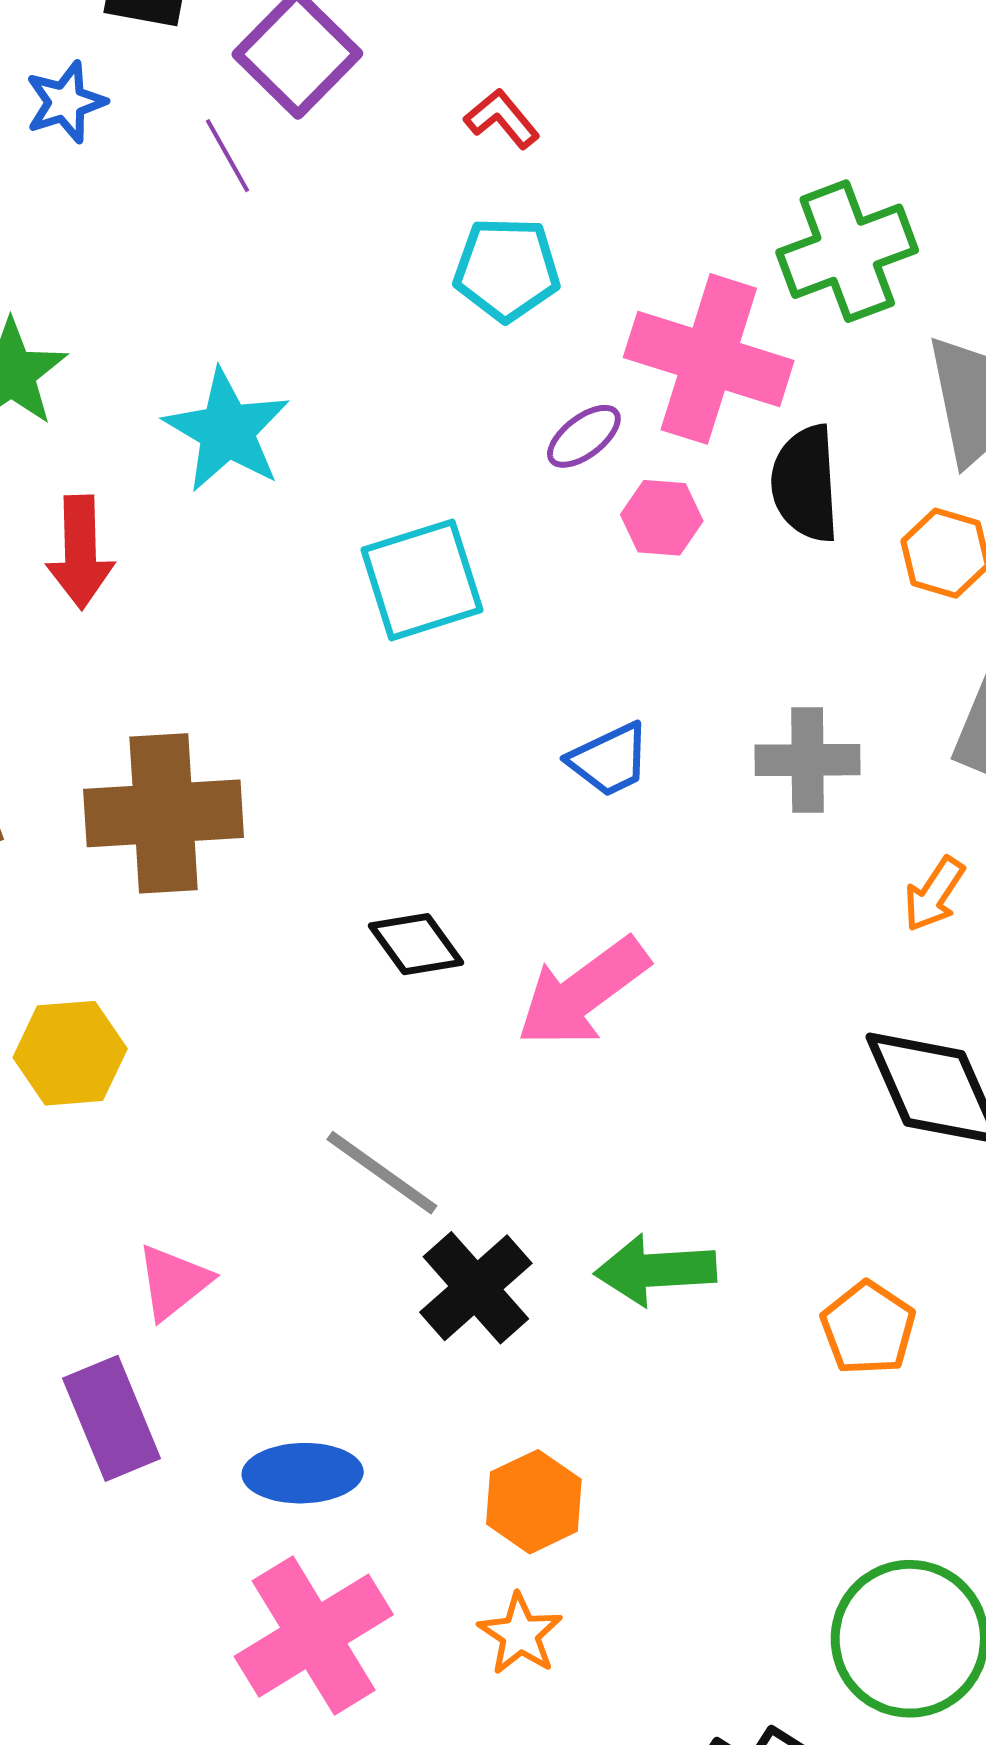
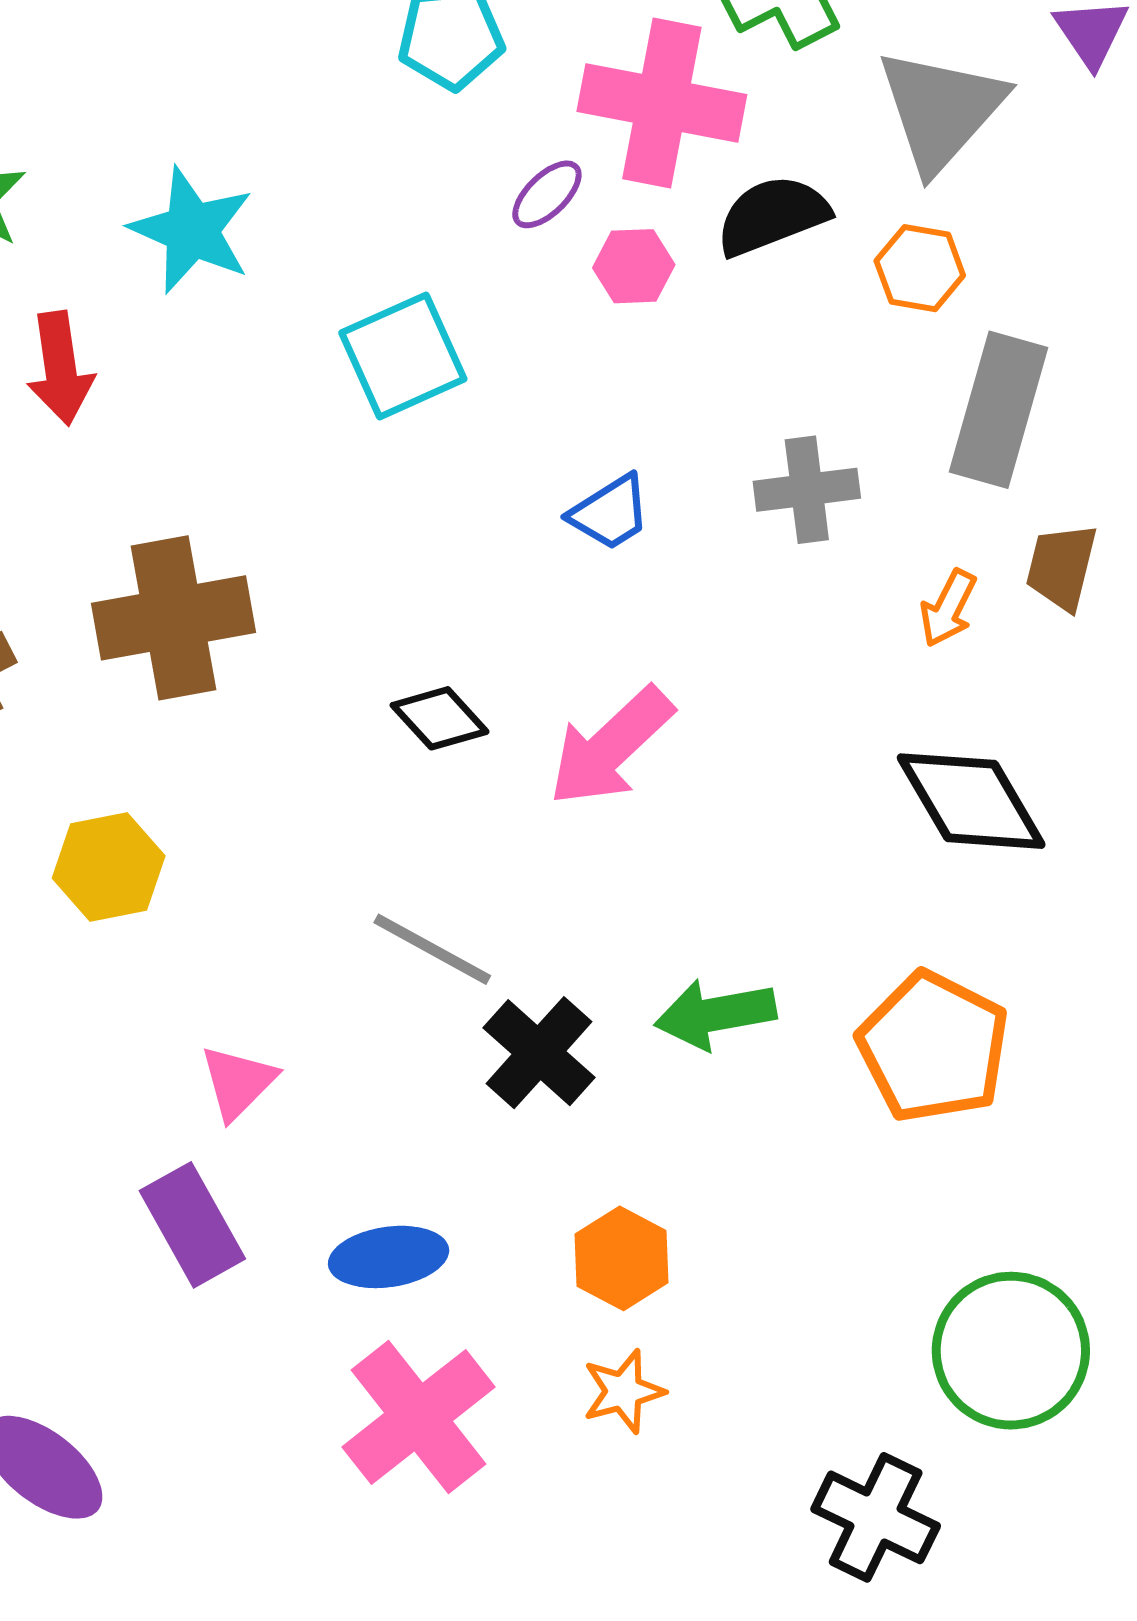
black semicircle: (805, 484) -> (772, 216), turned 79
orange pentagon: (868, 1328) -> (933, 1047), size x1.6
orange star: (520, 1634) -> (623, 1391), turned 30

